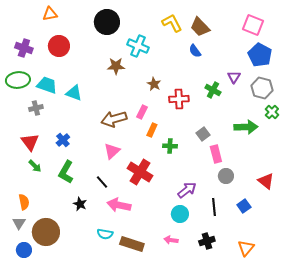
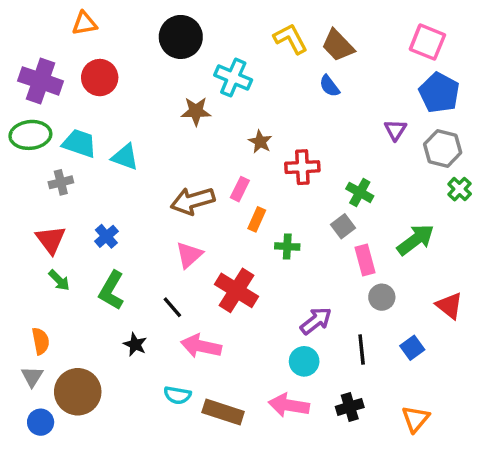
purple cross: (24, 48) -> (41, 81), size x1.4
green cross: (213, 90) -> (360, 192), moved
green arrow: (246, 127) -> (416, 240), moved, turned -35
pink arrow: (171, 240) -> (289, 405), size x1.6

